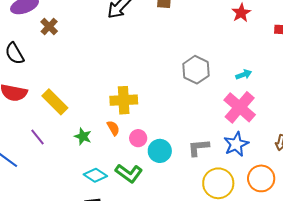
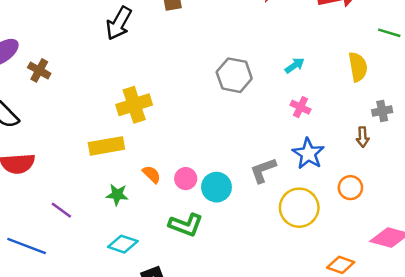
yellow cross: (124, 100) -> (134, 105), moved
yellow rectangle: (55, 102) -> (106, 146), moved, turned -40
pink cross: (240, 107) -> (300, 107), size x0.5
cyan diamond: (95, 175) -> (123, 244), moved
orange circle: (261, 178) -> (350, 188), size x0.7

